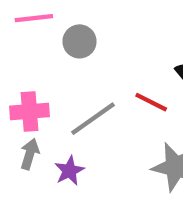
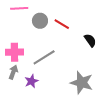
red line: (151, 102) -> (62, 24), moved

